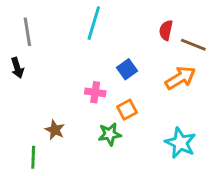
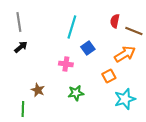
cyan line: (94, 23) -> (72, 27), moved
black arrow: (17, 68) -> (21, 47), moved, turned -112
orange square: (127, 110) -> (109, 76), moved
cyan star: (180, 143) -> (125, 99), turned 30

